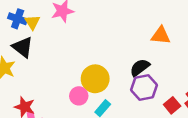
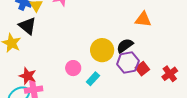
yellow circle: (95, 79) -> (102, 50), moved
red square: (172, 105) -> (142, 69), moved

